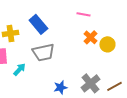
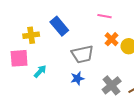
gray trapezoid: (43, 52) -> (82, 54), moved
blue star: (60, 87) -> (77, 78), moved

